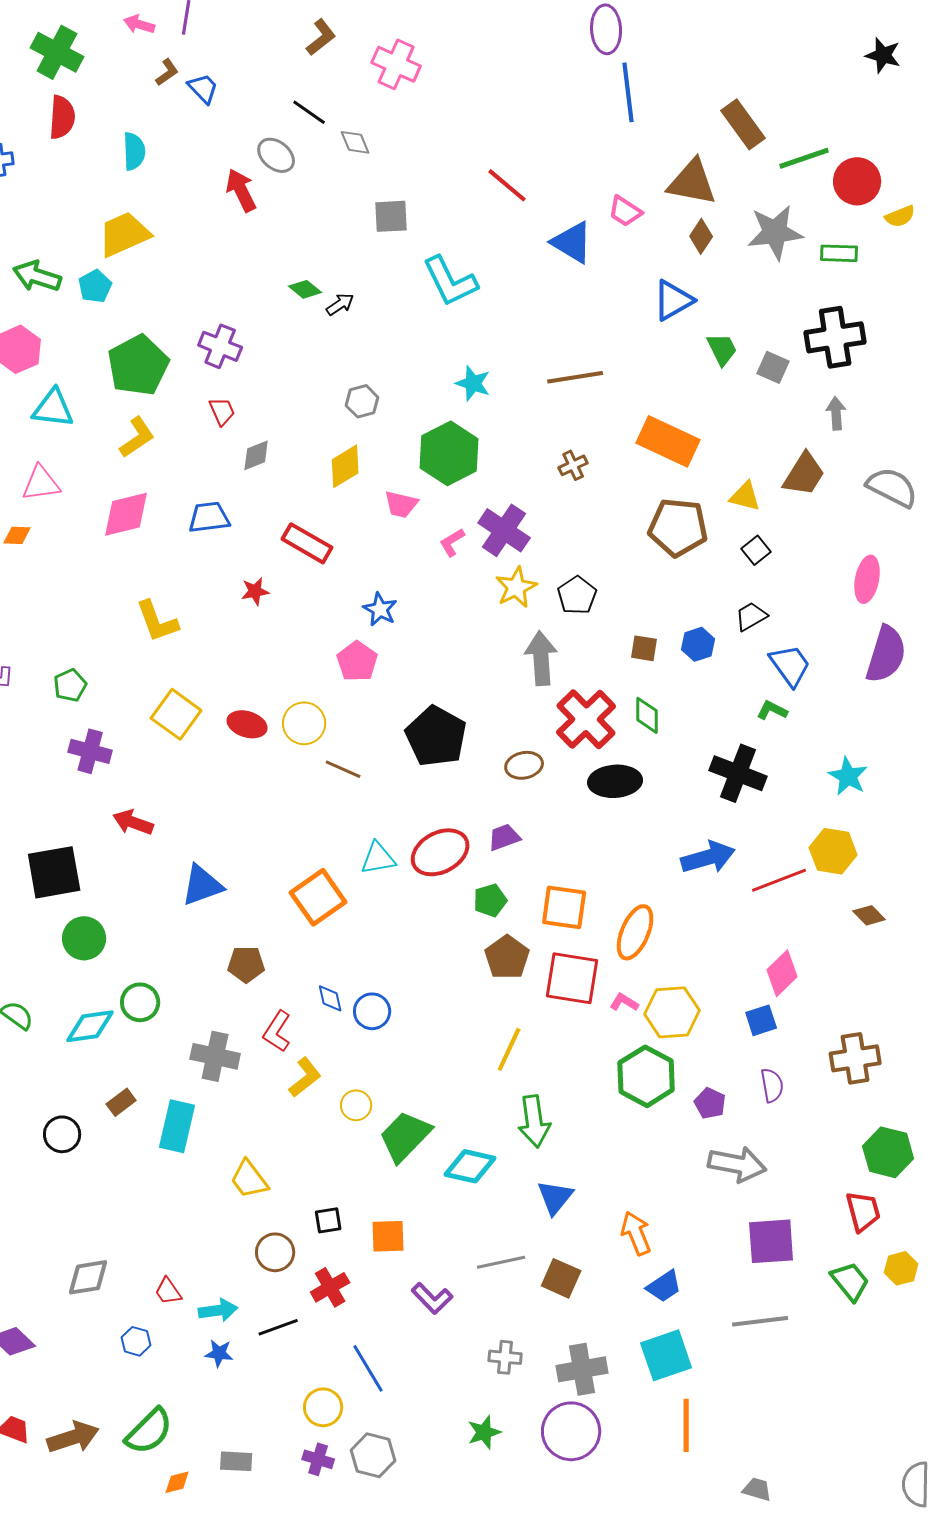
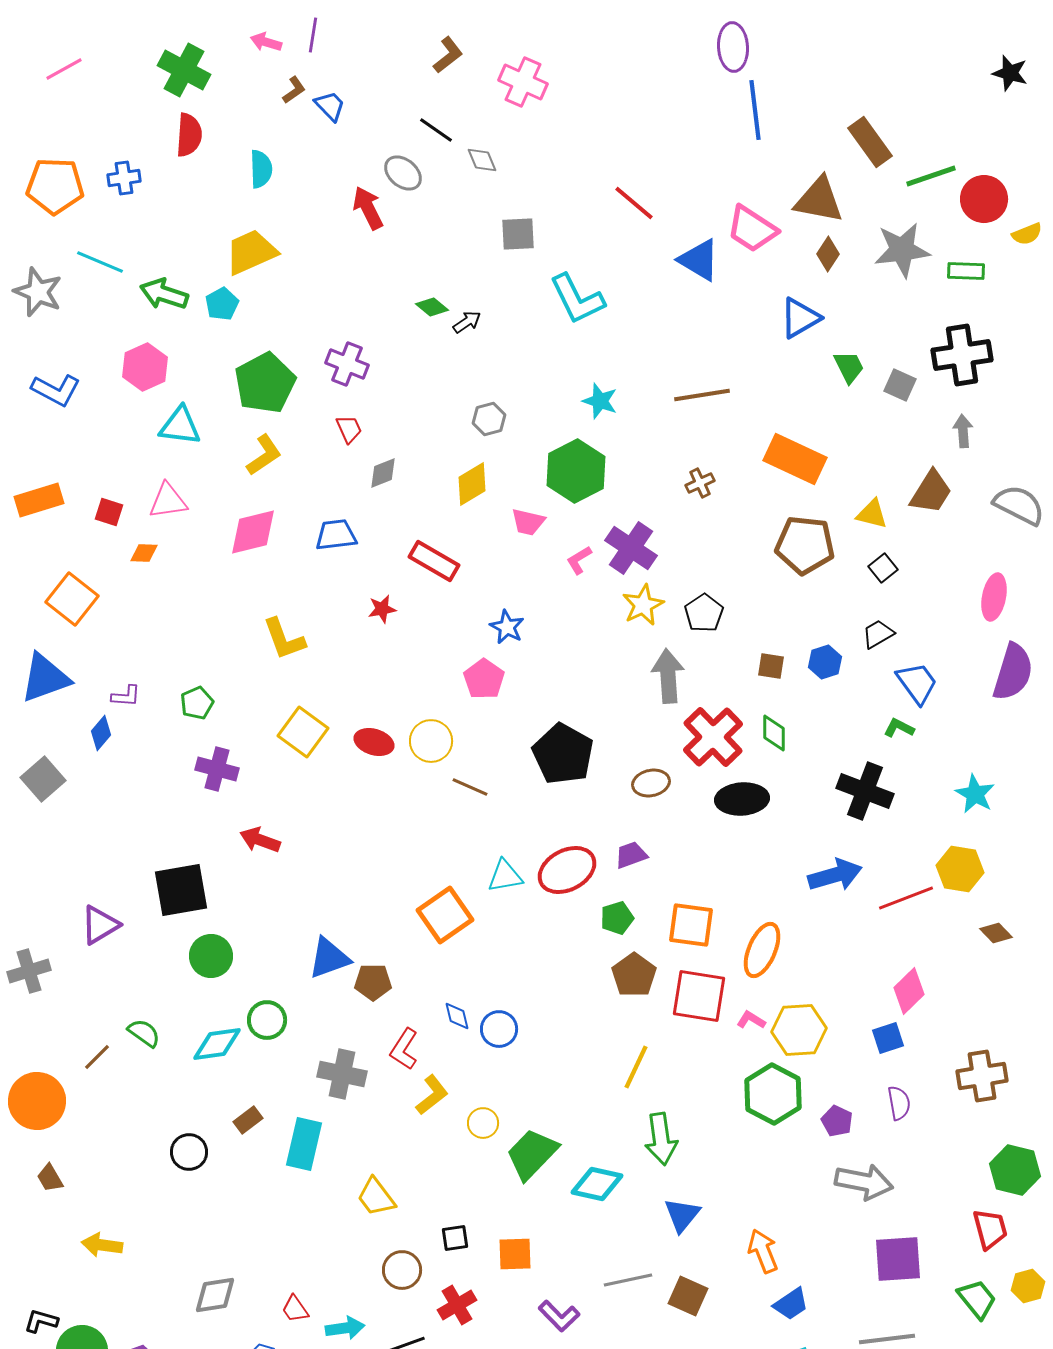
pink trapezoid: (625, 211) -> (752, 229), size x1.5
blue triangle: (202, 885) -> (329, 958), moved

